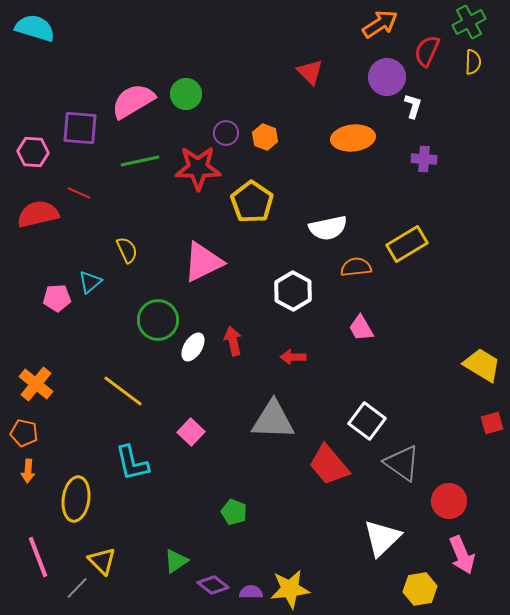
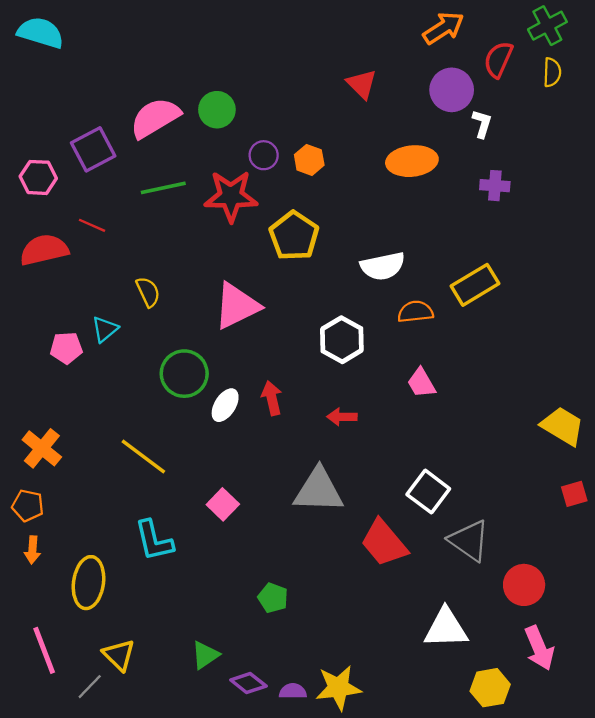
purple square: (80, 128) -> (93, 149), turned -33
white triangle: (382, 538) -> (446, 628), turned 42

